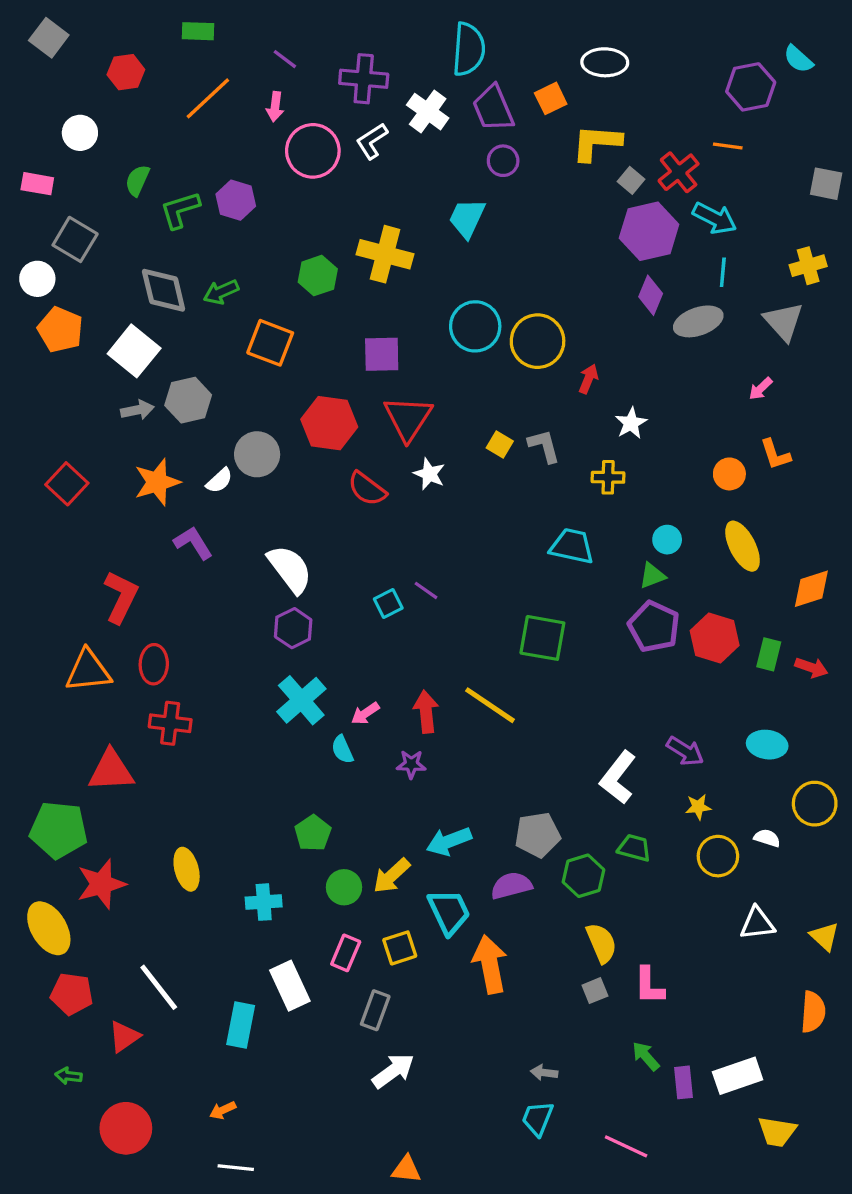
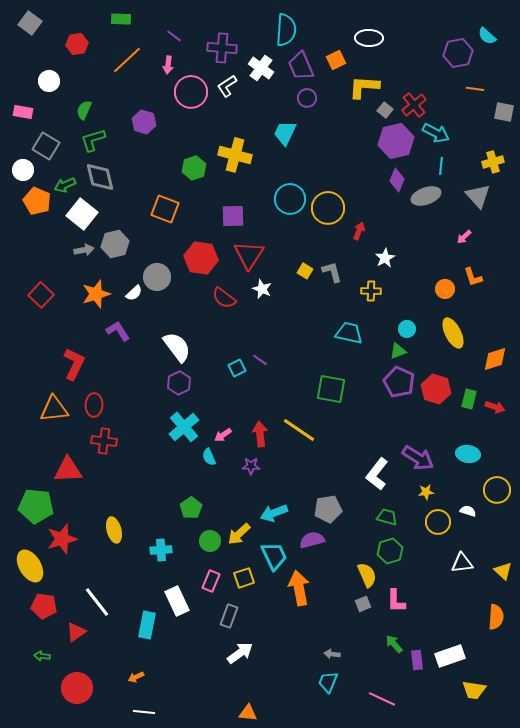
orange line: (728, 146) -> (475, 89), moved
green L-shape: (180, 210) -> (93, 140), moved
green arrow: (221, 292) -> (65, 185), moved
purple arrow: (685, 751) -> (418, 458), size x1.4
green hexagon: (583, 876) -> (390, 551), moved

